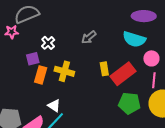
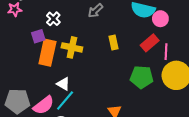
pink circle: (151, 58) -> (160, 19), moved
red rectangle: (123, 74) -> (150, 43), moved, size x0.7
orange rectangle: (41, 75) -> (47, 53), size x1.4

